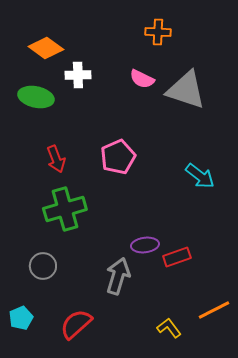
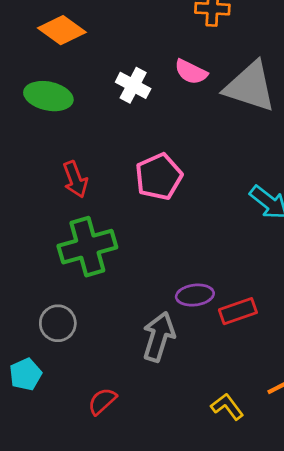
white cross: (78, 75) -> (133, 85), moved, turned 30
cyan pentagon: (21, 318) -> (26, 374), moved
red semicircle: (76, 324) -> (102, 401), size x0.7

